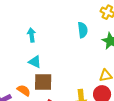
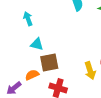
orange semicircle: (24, 90) -> (32, 75), turned -48

